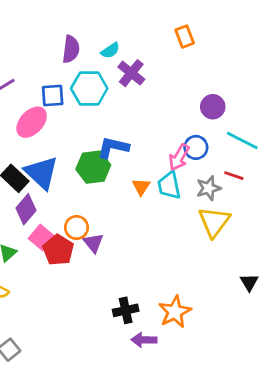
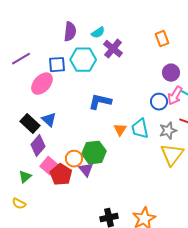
orange rectangle: (185, 37) -> (162, 39), moved
pink arrow: (179, 157) -> (175, 96), moved
green hexagon: (93, 167) -> (94, 153), moved
blue triangle: (41, 173) -> (49, 120), size x0.6

